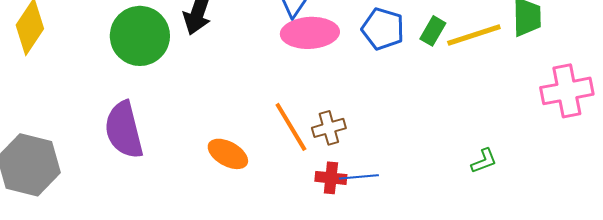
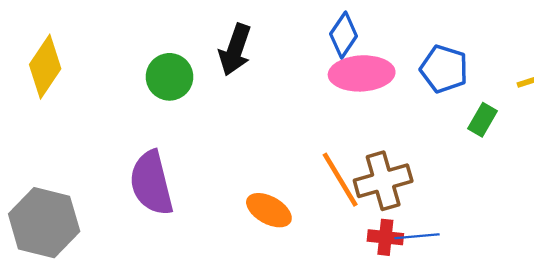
green rectangle: (433, 31) -> (483, 120), moved
green circle: (140, 36) -> (170, 77), size x0.7
brown cross: (329, 128) -> (383, 181), size x1.5

